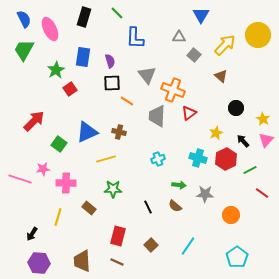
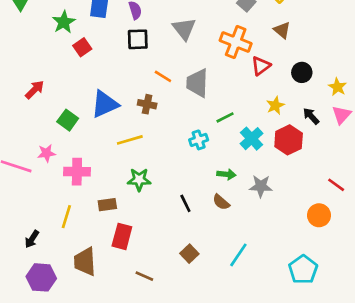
orange cross: (173, 90) -> (236, 42), moved
orange line: (127, 101) -> (163, 76), moved
red triangle: (189, 113) -> (261, 66), moved
red arrow: (34, 121) -> (35, 90), size x0.7
cyan cross: (198, 158) -> (252, 139), turned 30
green line: (250, 170) -> (225, 117), moved
brown rectangle: (89, 208) -> (107, 205), turned -48
orange circle: (231, 215) -> (319, 215), moved
red rectangle: (118, 236) -> (122, 236), moved
brown trapezoid: (82, 261) -> (85, 262), moved

